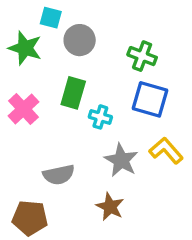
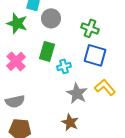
cyan cross: (100, 117) -> (64, 66), turned -32
gray semicircle: (59, 175) -> (15, 101), moved

